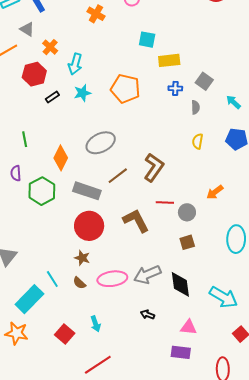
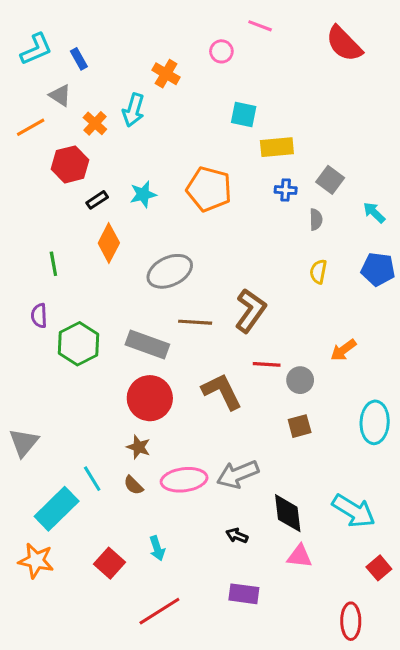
cyan arrow: (75, 64) -> (133, 110), moved
orange diamond: (61, 158) -> (109, 243), moved
brown line: (118, 176) -> (195, 322), turned 40
black diamond: (180, 284) -> (288, 513), moved
purple rectangle: (181, 352) -> (244, 594), moved

